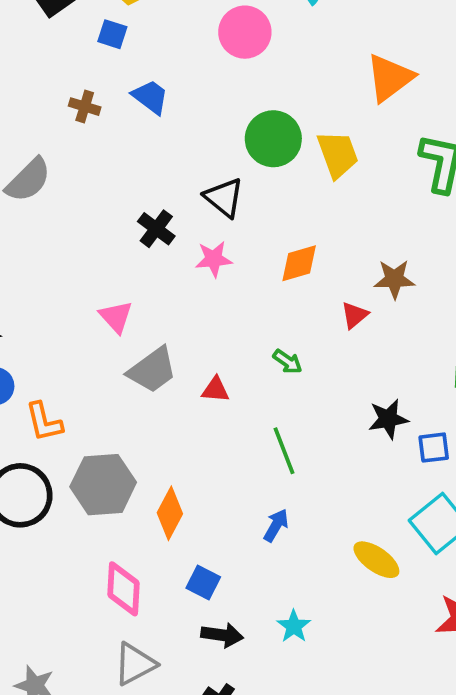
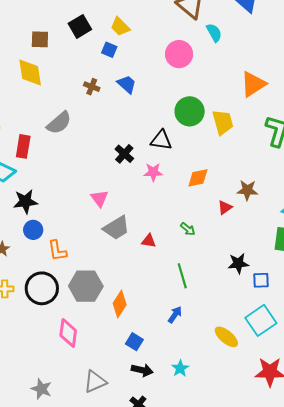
black triangle: (224, 198) -> (161, 140), turned -35
pink diamond: (123, 589) -> (68, 333), moved

